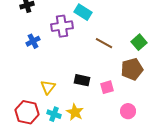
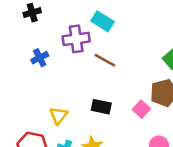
brown line: (104, 43) -> (105, 60), moved
pink square: (107, 87) -> (141, 109), moved, turned -32

